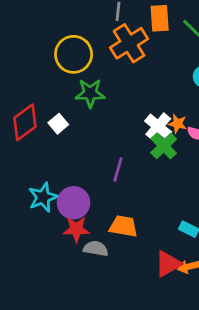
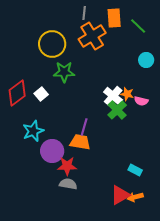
cyan star: (43, 197) -> (33, 131), moved
orange trapezoid: (123, 226) -> (80, 142), moved
red star: (76, 229) -> (67, 166), moved

